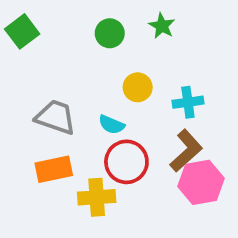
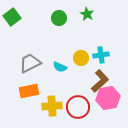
yellow circle: (138, 87) -> (81, 58), moved
gray trapezoid: (56, 117) -> (30, 63), turned -45
red circle: (126, 162) -> (78, 107), moved

